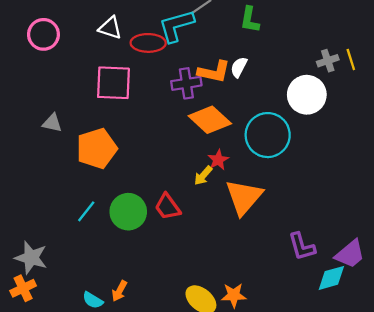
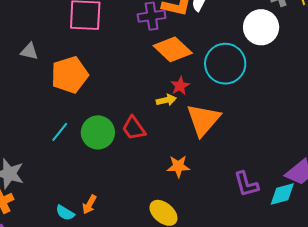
yellow arrow: (203, 176) -> (166, 100), turned -144
purple L-shape: (302, 247) -> (246, 184), moved
orange star: (234, 295) -> (178, 166), moved

